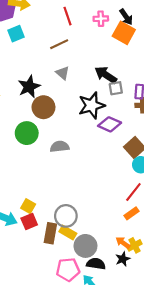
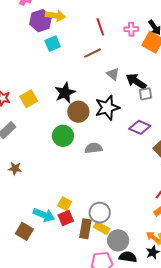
gray triangle: (63, 73) -> (113, 74), moved
black star: (92, 105) -> (107, 108), moved

